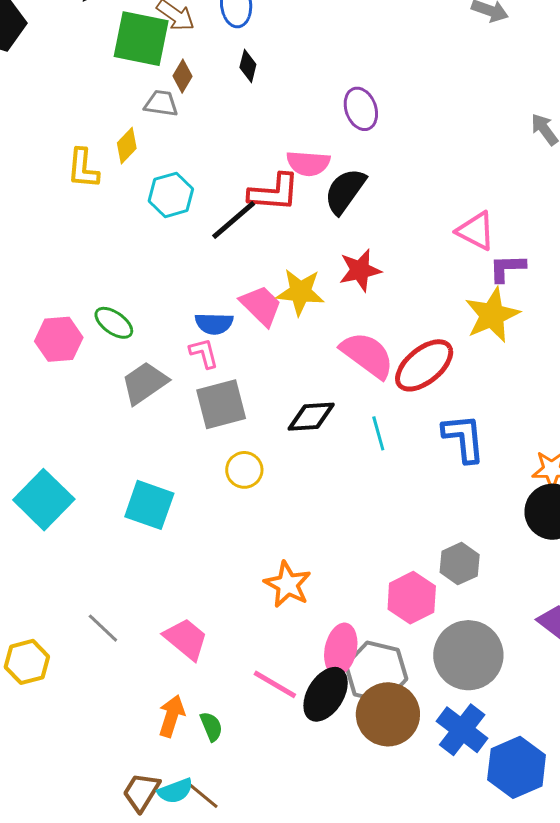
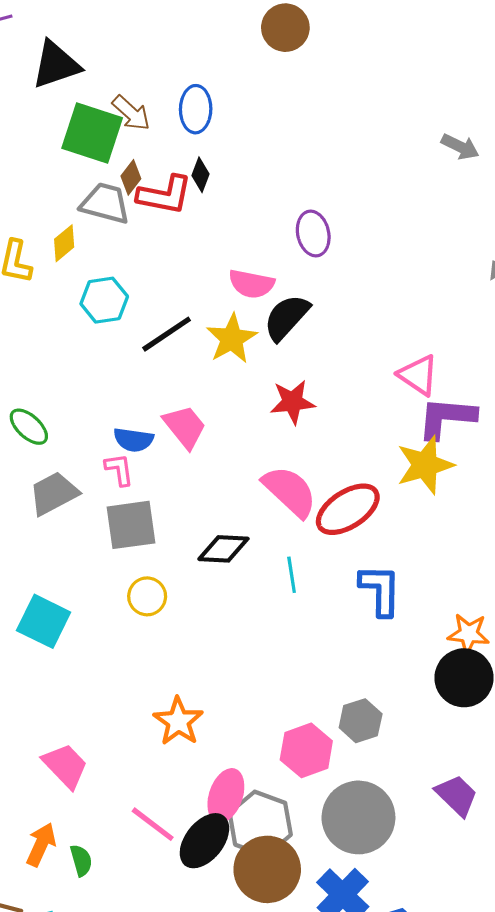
gray trapezoid: (161, 103) -> (105, 203), size x1.4
red L-shape: (274, 193) -> (165, 195), moved
purple L-shape: (507, 268) -> (446, 418), size x1.5
yellow star: (300, 292) -> (232, 339), moved, turned 30

